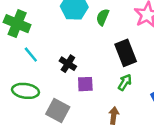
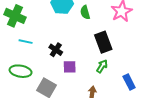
green semicircle: (103, 17) -> (85, 12), turned -40
cyan line: (31, 55) -> (26, 42), turned -40

